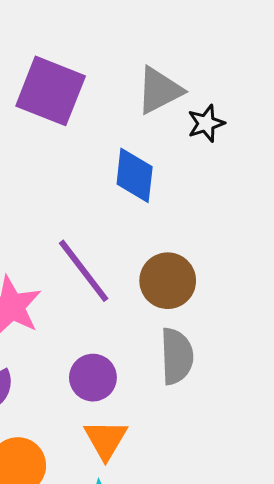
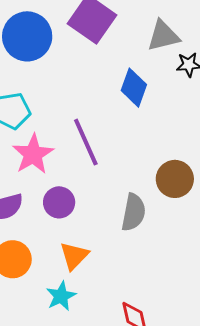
brown circle: (168, 281) -> (175, 179), moved
purple circle: (93, 378) -> (59, 202), moved

